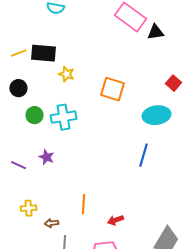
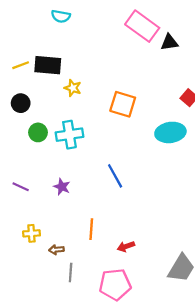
blue line: (143, 155) -> (115, 176), moved, turned -45
purple star: (46, 157) -> (62, 187), moved

